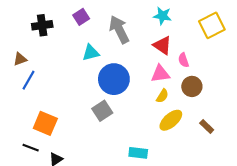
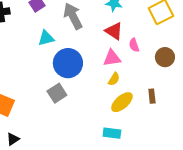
brown circle: (192, 86) -> (165, 57), moved
brown rectangle: (207, 127) -> (152, 96), moved, turned 40
cyan rectangle: (138, 153) -> (112, 133), moved

